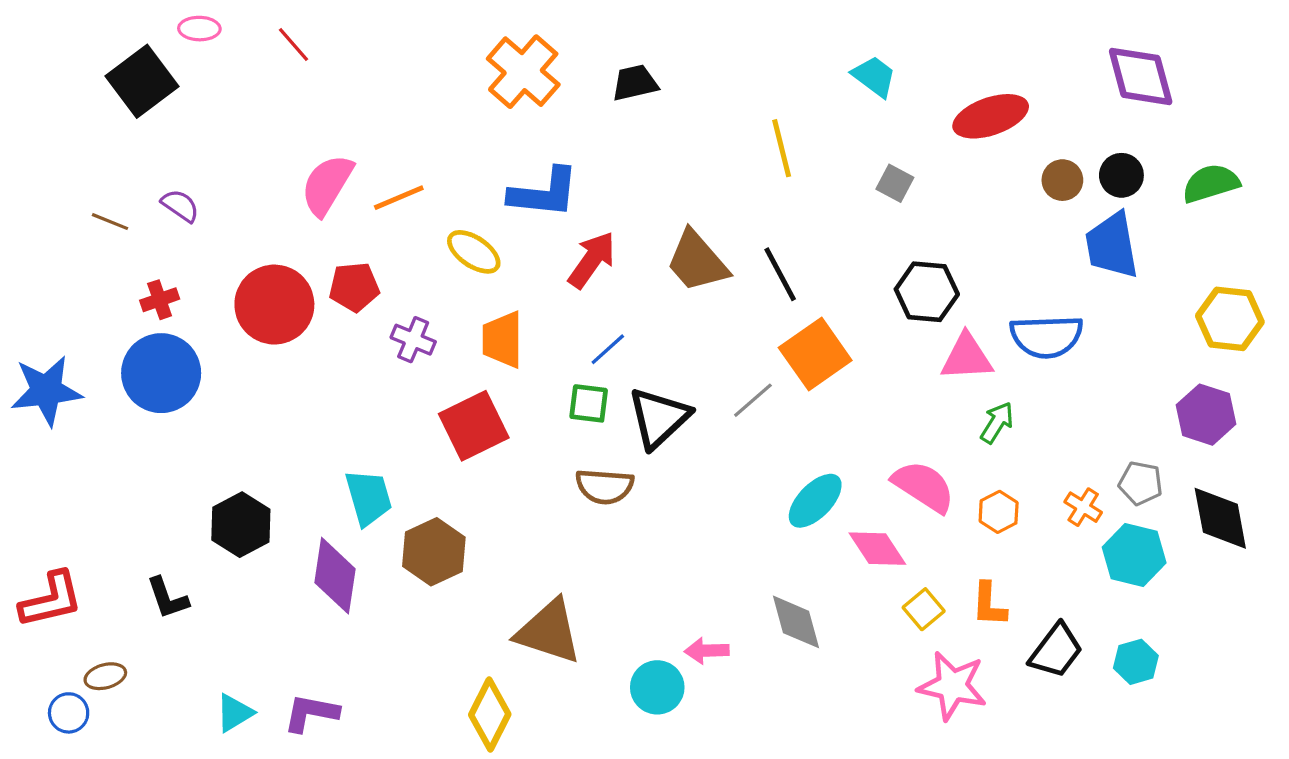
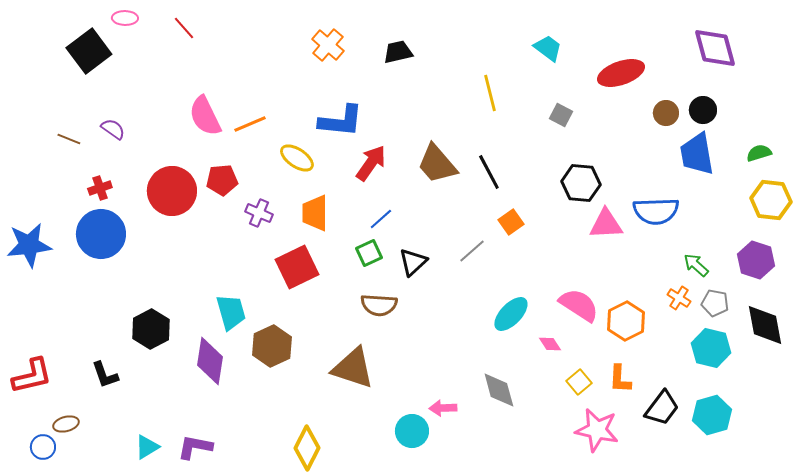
orange cross: (523, 72) -> (328, 45), size x0.7
green semicircle: (1211, 183) -> (759, 153), moved, size x0.7
pink semicircle: (327, 185) -> (205, 116), turned -57
orange square: (815, 354) -> (511, 222), size x0.6
green square: (589, 403) -> (369, 253), turned -32
black triangle: (659, 418) -> (413, 262), size x0.7
green arrow: (997, 423) -> (696, 265), moved, turned -80
orange cross: (1083, 507) -> (679, 298), moved
orange hexagon: (999, 512) -> (626, 321), size x1.5
pink diamond: (877, 549) -> (550, 344), size x0.6
brown triangle: (549, 632) -> (353, 368), moved
cyan hexagon: (1136, 662) -> (712, 415), size x1.4

